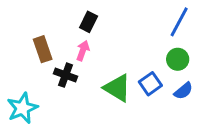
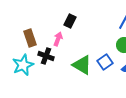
black rectangle: (89, 22) -> (70, 21), moved
cyan star: (22, 108) -> (23, 65), moved

